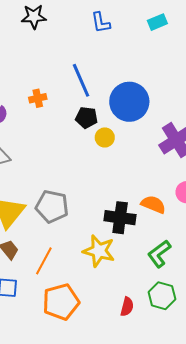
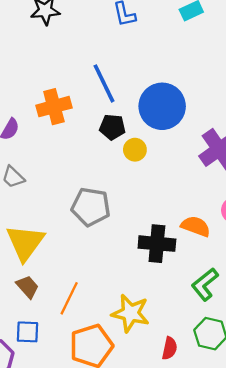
orange cross: (38, 98) -> (54, 107), size x1.6
gray pentagon: (52, 206) -> (91, 207), moved
yellow star: (99, 251) -> (131, 313), moved

